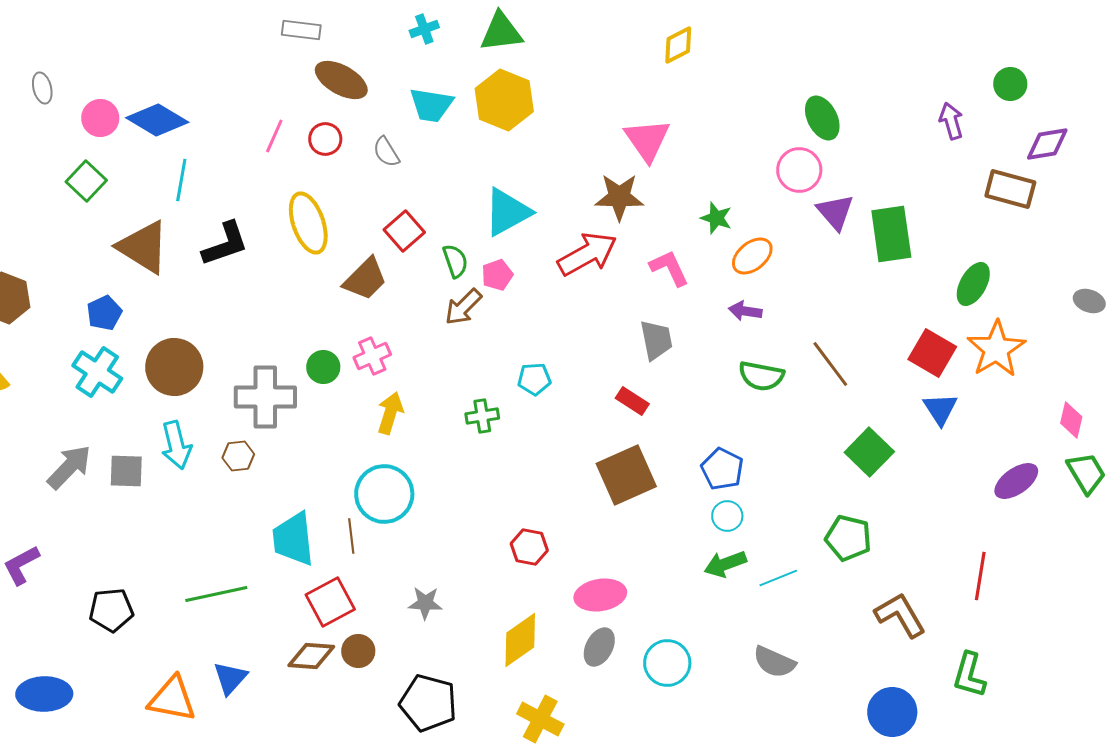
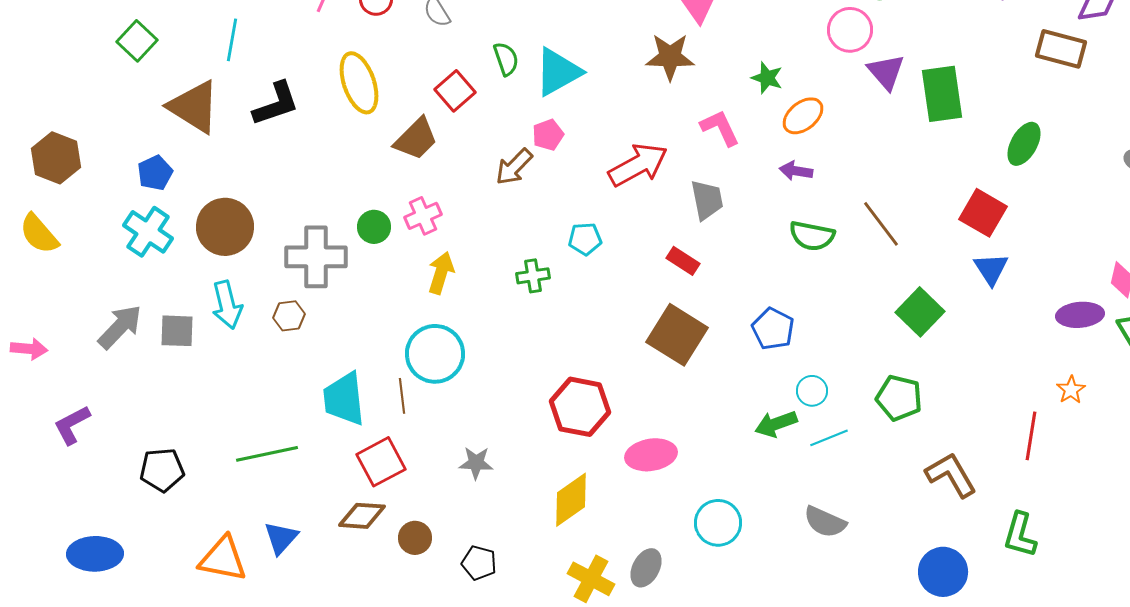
red arrow: (587, 254) -> (638, 165), moved
green semicircle: (455, 261) -> (506, 59), moved
orange star: (996, 349) -> (1071, 390), moved, size x0.5
brown square: (626, 475) -> (677, 335), turned -34
purple ellipse: (1016, 481) -> (1080, 315), moved, turned 30
cyan circle: (727, 516) -> (812, 391), moved
red hexagon: (529, 547) -> (580, 407), size x1.6
gray ellipse: (599, 647) -> (646, 568), moved
brown circle: (358, 651) -> (415, 538), moved
black pentagon: (428, 703) -> (479, 563), size x0.6

